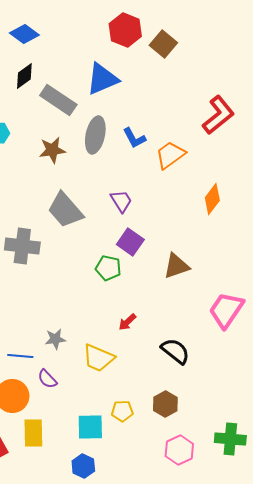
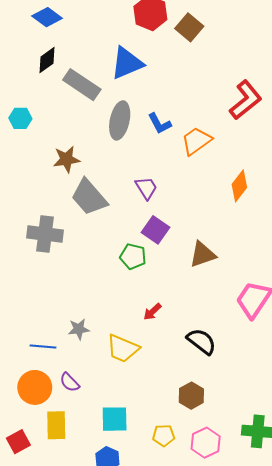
brown star: (52, 150) -> (66, 159), moved
purple semicircle: (47, 379) -> (70, 382), moved
yellow pentagon: (122, 411) -> (164, 435), moved

